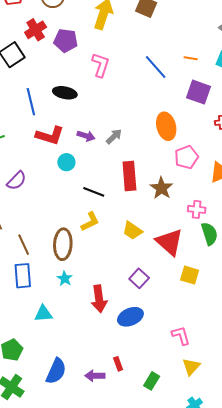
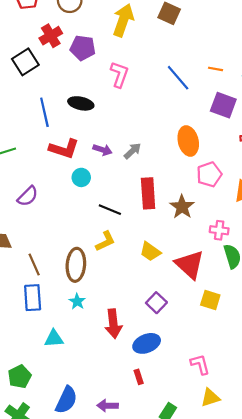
red rectangle: (118, 364) -> (139, 377), moved
yellow triangle: (191, 367) -> (210, 398), turned 30

